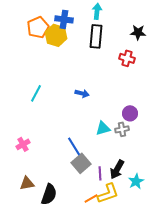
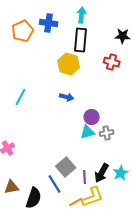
yellow hexagon: (56, 35) -> (69, 64), moved
purple circle: (130, 113) -> (92, 117), moved
blue line: (74, 146) -> (55, 184), moved
cyan star: (136, 181) -> (121, 173), moved

